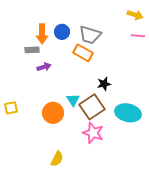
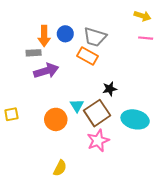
purple arrow: (44, 67) -> (46, 71), size x1.6
pink star: (93, 133) -> (98, 141), turned 30

